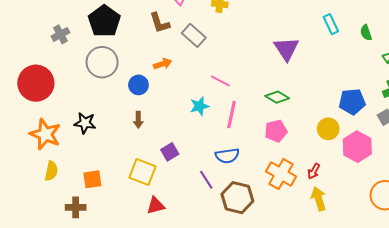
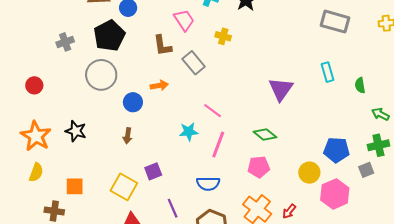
red circle: (36, 83) -> (34, 85), size x0.5
purple line: (206, 180) -> (173, 208), moved

